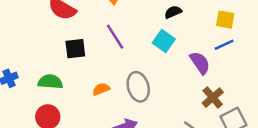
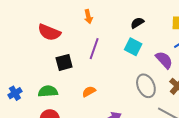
purple line: (115, 37) -> (94, 49), turned 60
gray ellipse: (138, 87) -> (146, 86), moved

